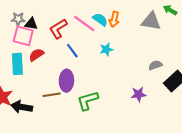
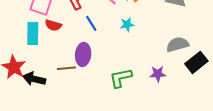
red semicircle: (36, 55) -> (53, 25), turned -133
gray semicircle: (155, 65) -> (178, 44), size x1.5
green L-shape: (88, 101) -> (121, 78), moved

